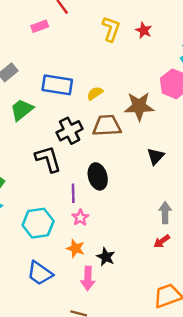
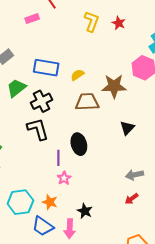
black cross: (70, 131) -> (42, 101), moved
gray arrow: (165, 213) -> (135, 175), turned -102
cyan hexagon: (38, 223) -> (20, 202), moved
orange star: (75, 248) -> (50, 202), moved
blue trapezoid: (40, 273) -> (43, 226), moved

